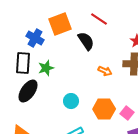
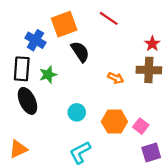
black semicircle: (86, 41) -> (80, 52), moved
black ellipse: (28, 91) -> (27, 101), turned -60

